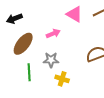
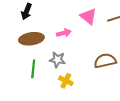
black arrow: (14, 19) -> (26, 12), turned -56
brown ellipse: (23, 44) -> (31, 39), turned 35

